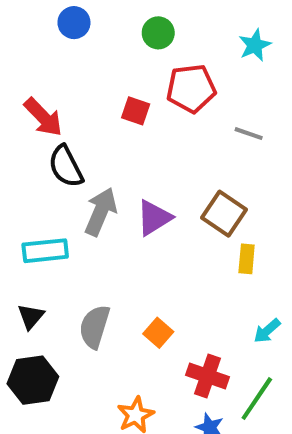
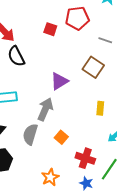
gray arrow: (101, 212) -> (45, 109), moved
brown square: (224, 214) -> (93, 67), moved
yellow rectangle: (247, 259) -> (100, 108), moved

